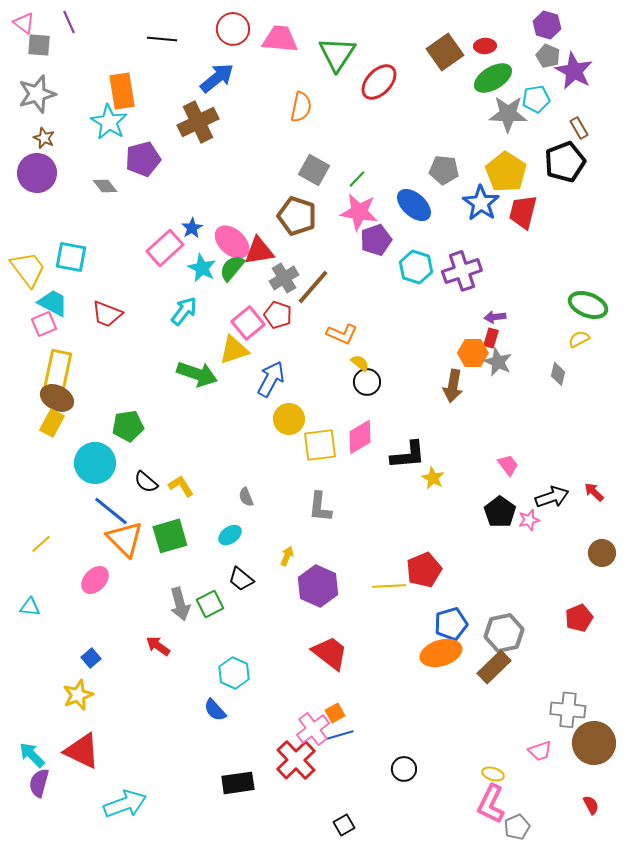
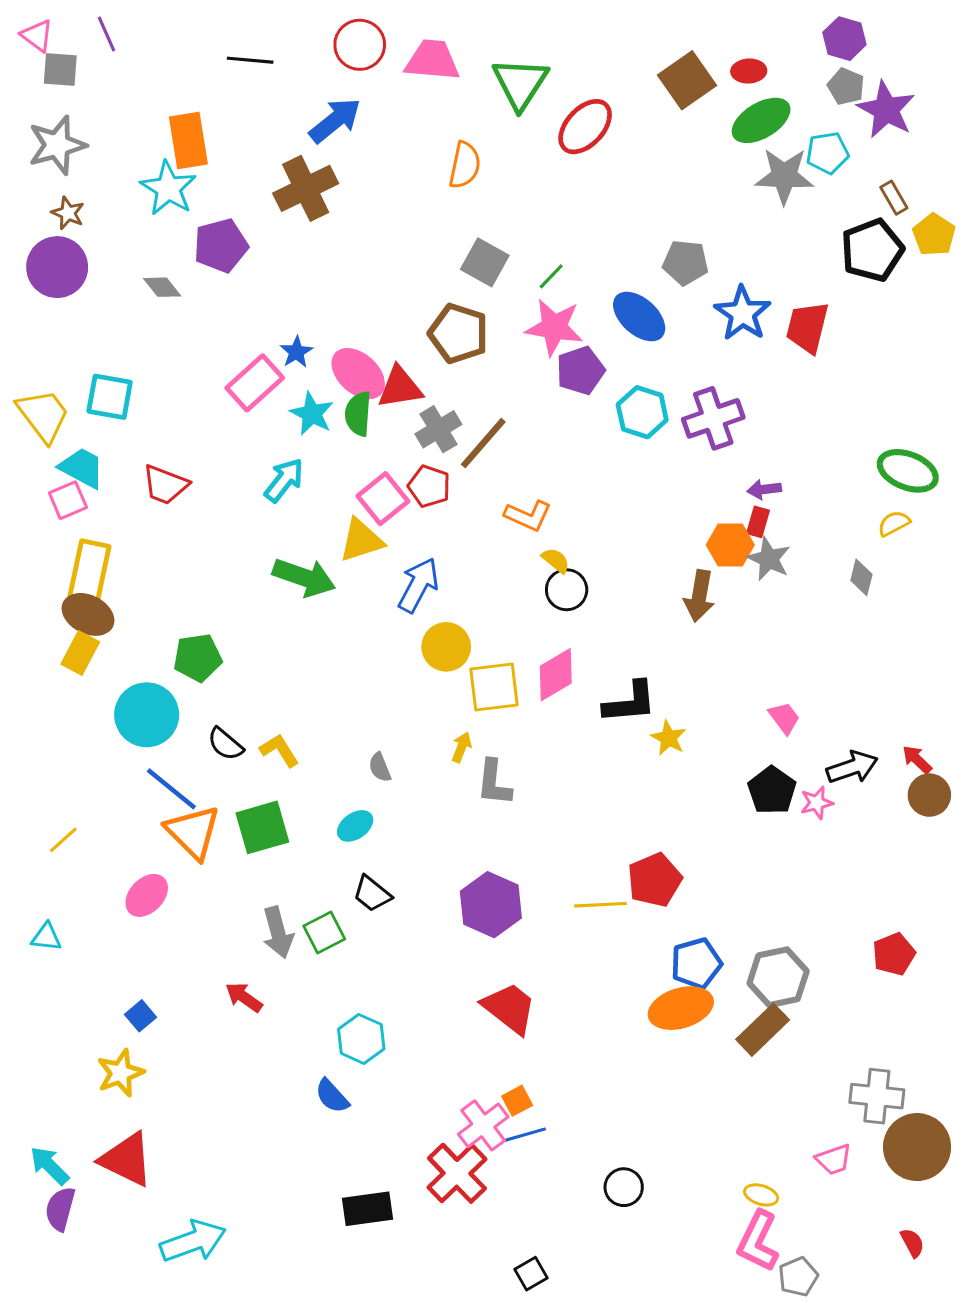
yellow pentagon: (506, 172) -> (934, 235), moved, size x0.7
green semicircle: (232, 268) -> (358, 414), turned -36
brown circle: (602, 553) -> (929, 795), moved
yellow arrow: (287, 556) -> (462, 747), moved

